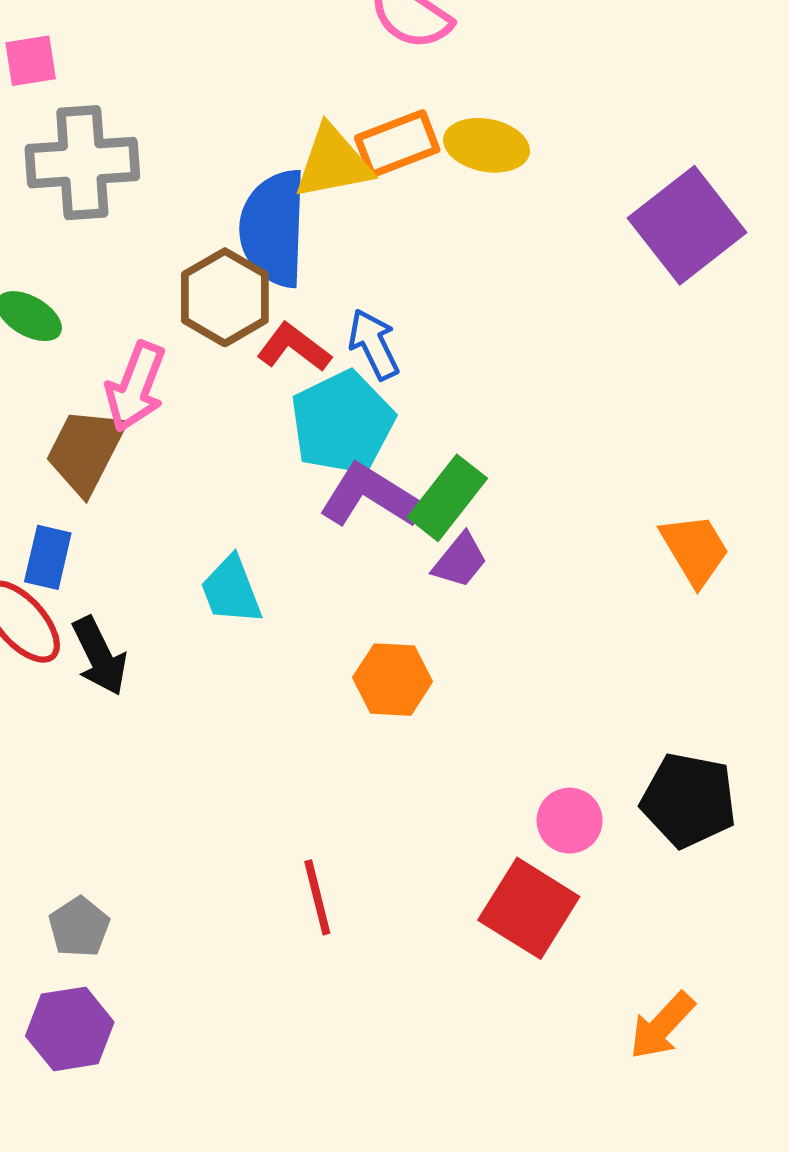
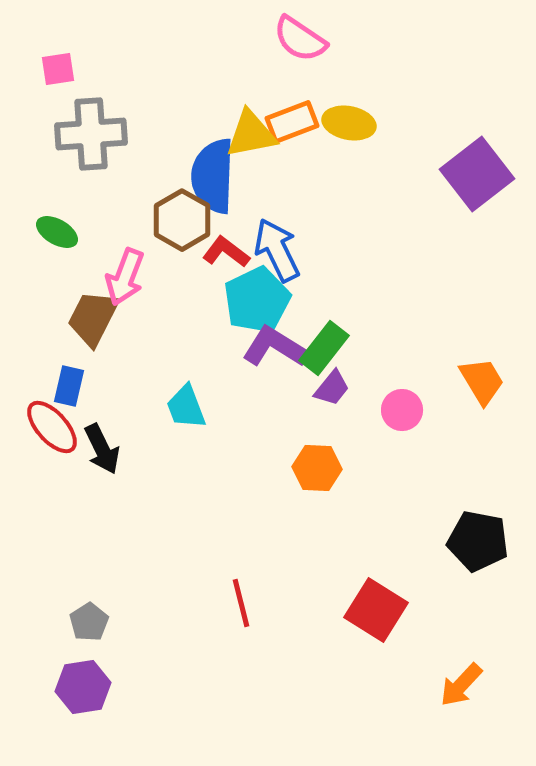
blue arrow: (374, 344) -> (277, 250), size x1.4
orange hexagon: (393, 680) -> (317, 468), moved
pink circle: (570, 821) -> (402, 410), moved

